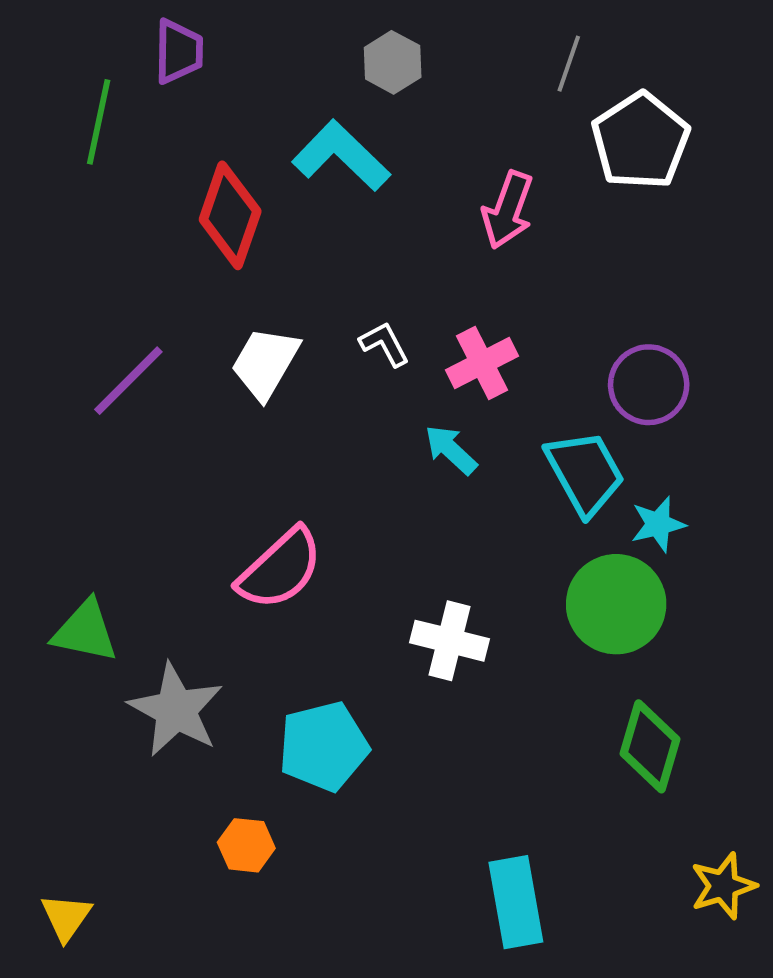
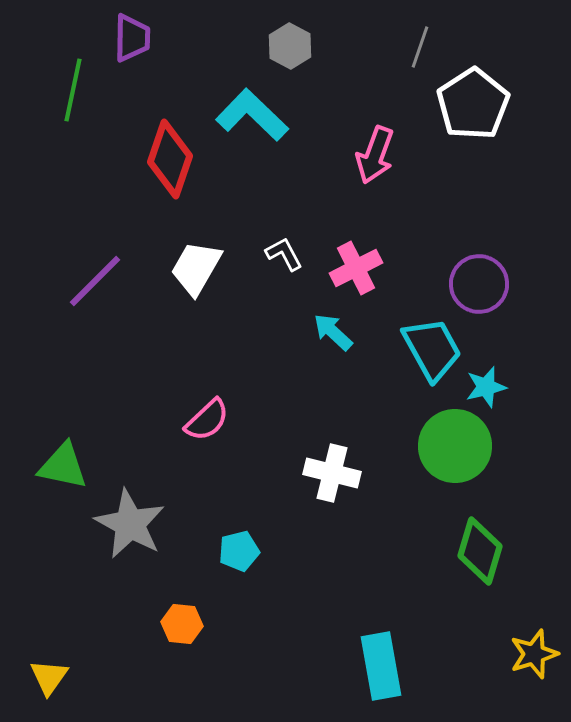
pink semicircle: (280, 569) -> (207, 420), size x0.7
cyan pentagon: (324, 746) -> (239, 551), size x0.6

